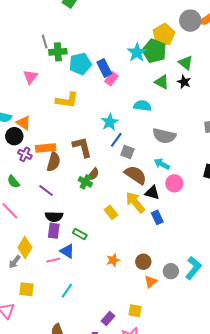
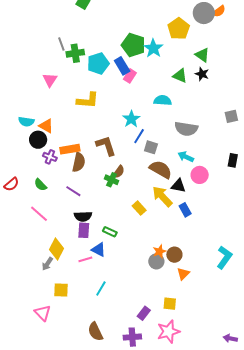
green pentagon: (154, 51) -> (133, 45), moved
orange star: (113, 260) -> (160, 251), moved
gray circle: (171, 271) -> (156, 261), moved

